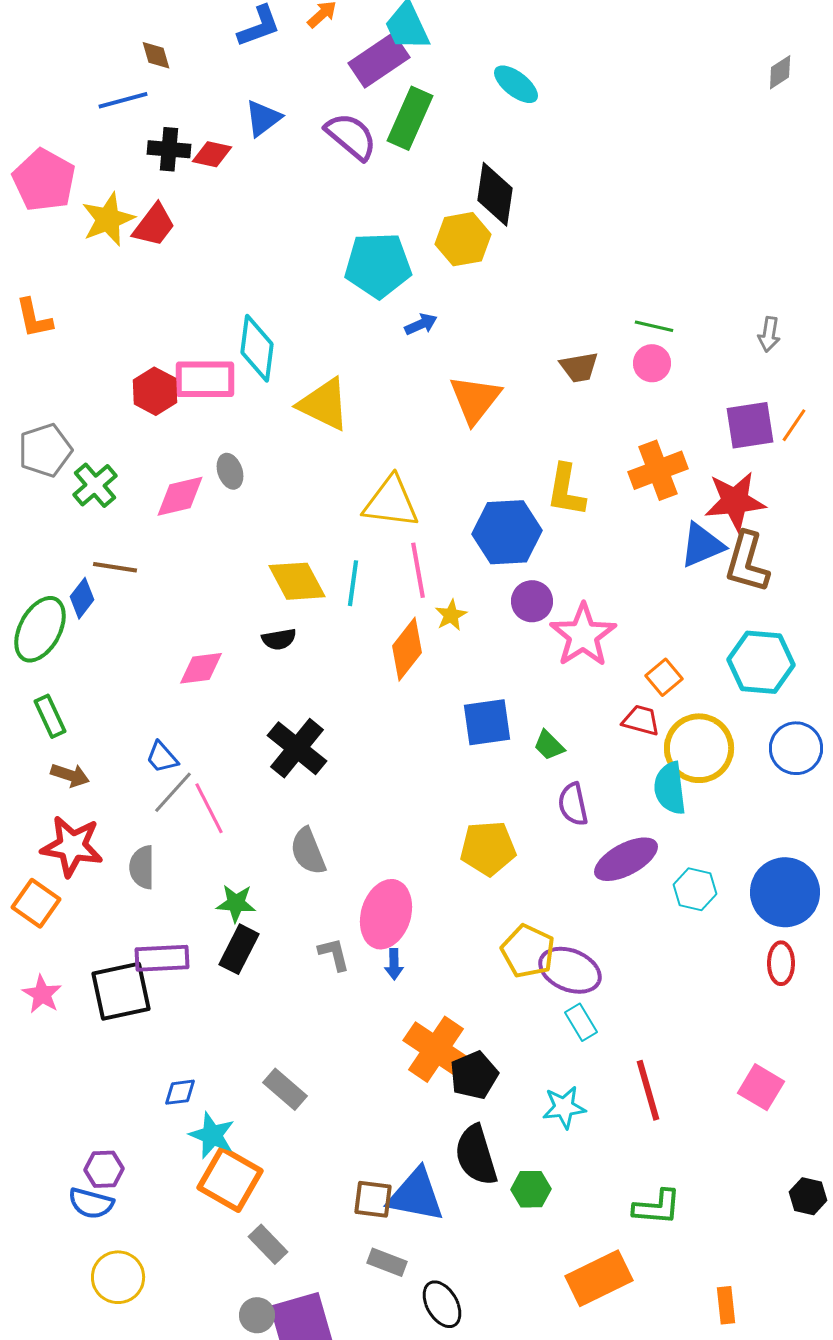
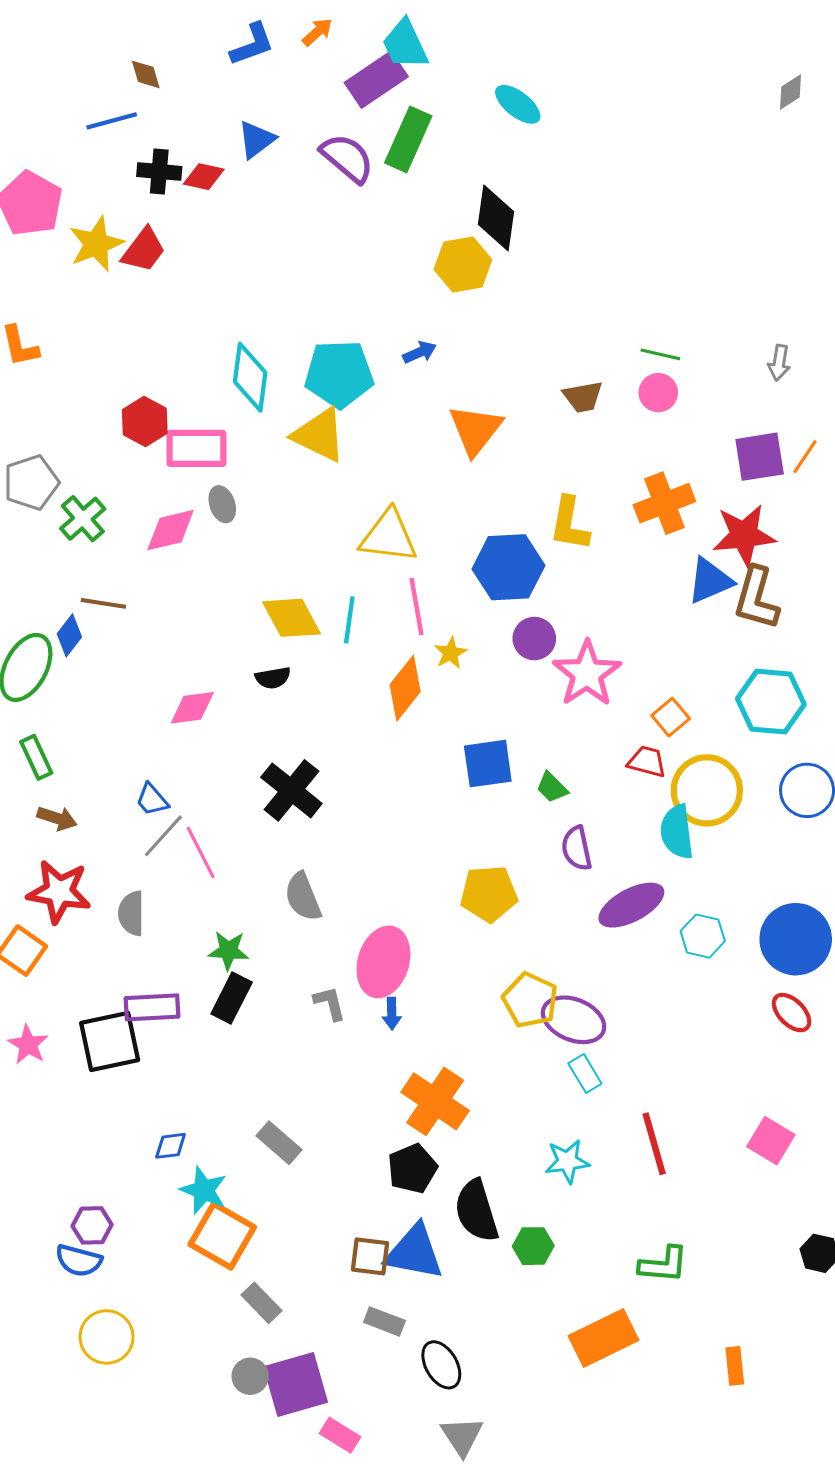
cyan pentagon: (378, 265) -> (339, 374), moved
pink rectangle: (205, 379) -> (196, 448), moved
red ellipse: (781, 963) -> (792, 1013), turned -45
black pentagon: (474, 1075) -> (412, 1169), moved

